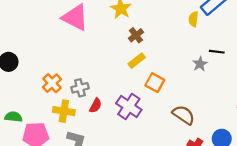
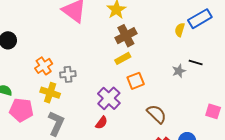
brown cross: (136, 35) -> (126, 36), size x1.5
orange square: (155, 83) -> (136, 81), turned 30
red semicircle: (96, 106) -> (101, 123), moved

